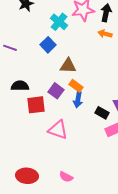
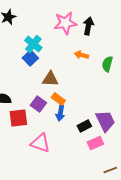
cyan cross: (59, 22) -> (33, 44), moved
orange arrow: (105, 34) -> (81, 55), moved
black rectangle: (102, 113) -> (84, 126), turned -56

